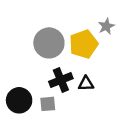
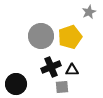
gray star: (106, 26) -> (89, 12), moved
gray square: (48, 104) -> (62, 87), moved

